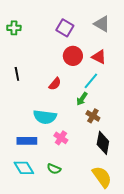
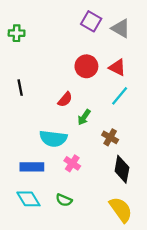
purple square: (65, 28) -> (91, 21), moved
cyan line: (91, 81) -> (120, 96), moved
green arrow: (82, 99) -> (84, 117), moved

